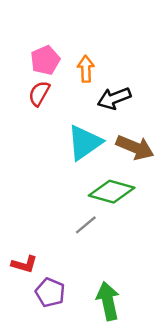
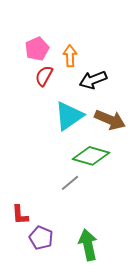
red semicircle: (39, 93) -> (44, 76), moved
red L-shape: (24, 264) -> (20, 215), turned 70

